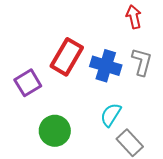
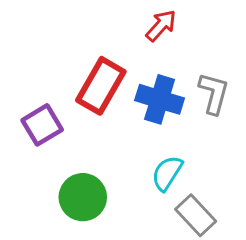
red arrow: (134, 17) -> (161, 26), moved, turned 55

